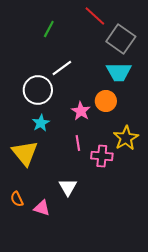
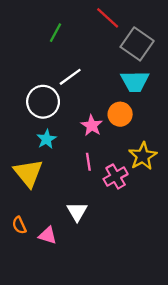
pink cross: (102, 156) -> (116, 176), turned -35

